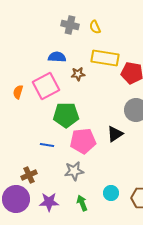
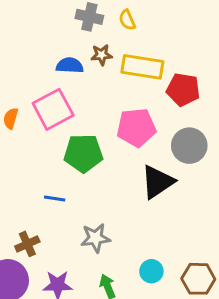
brown star: (78, 74) -> (101, 55), moved
black triangle: (115, 134) -> (157, 182), size x1.4
pink pentagon: (83, 141) -> (136, 127), moved

